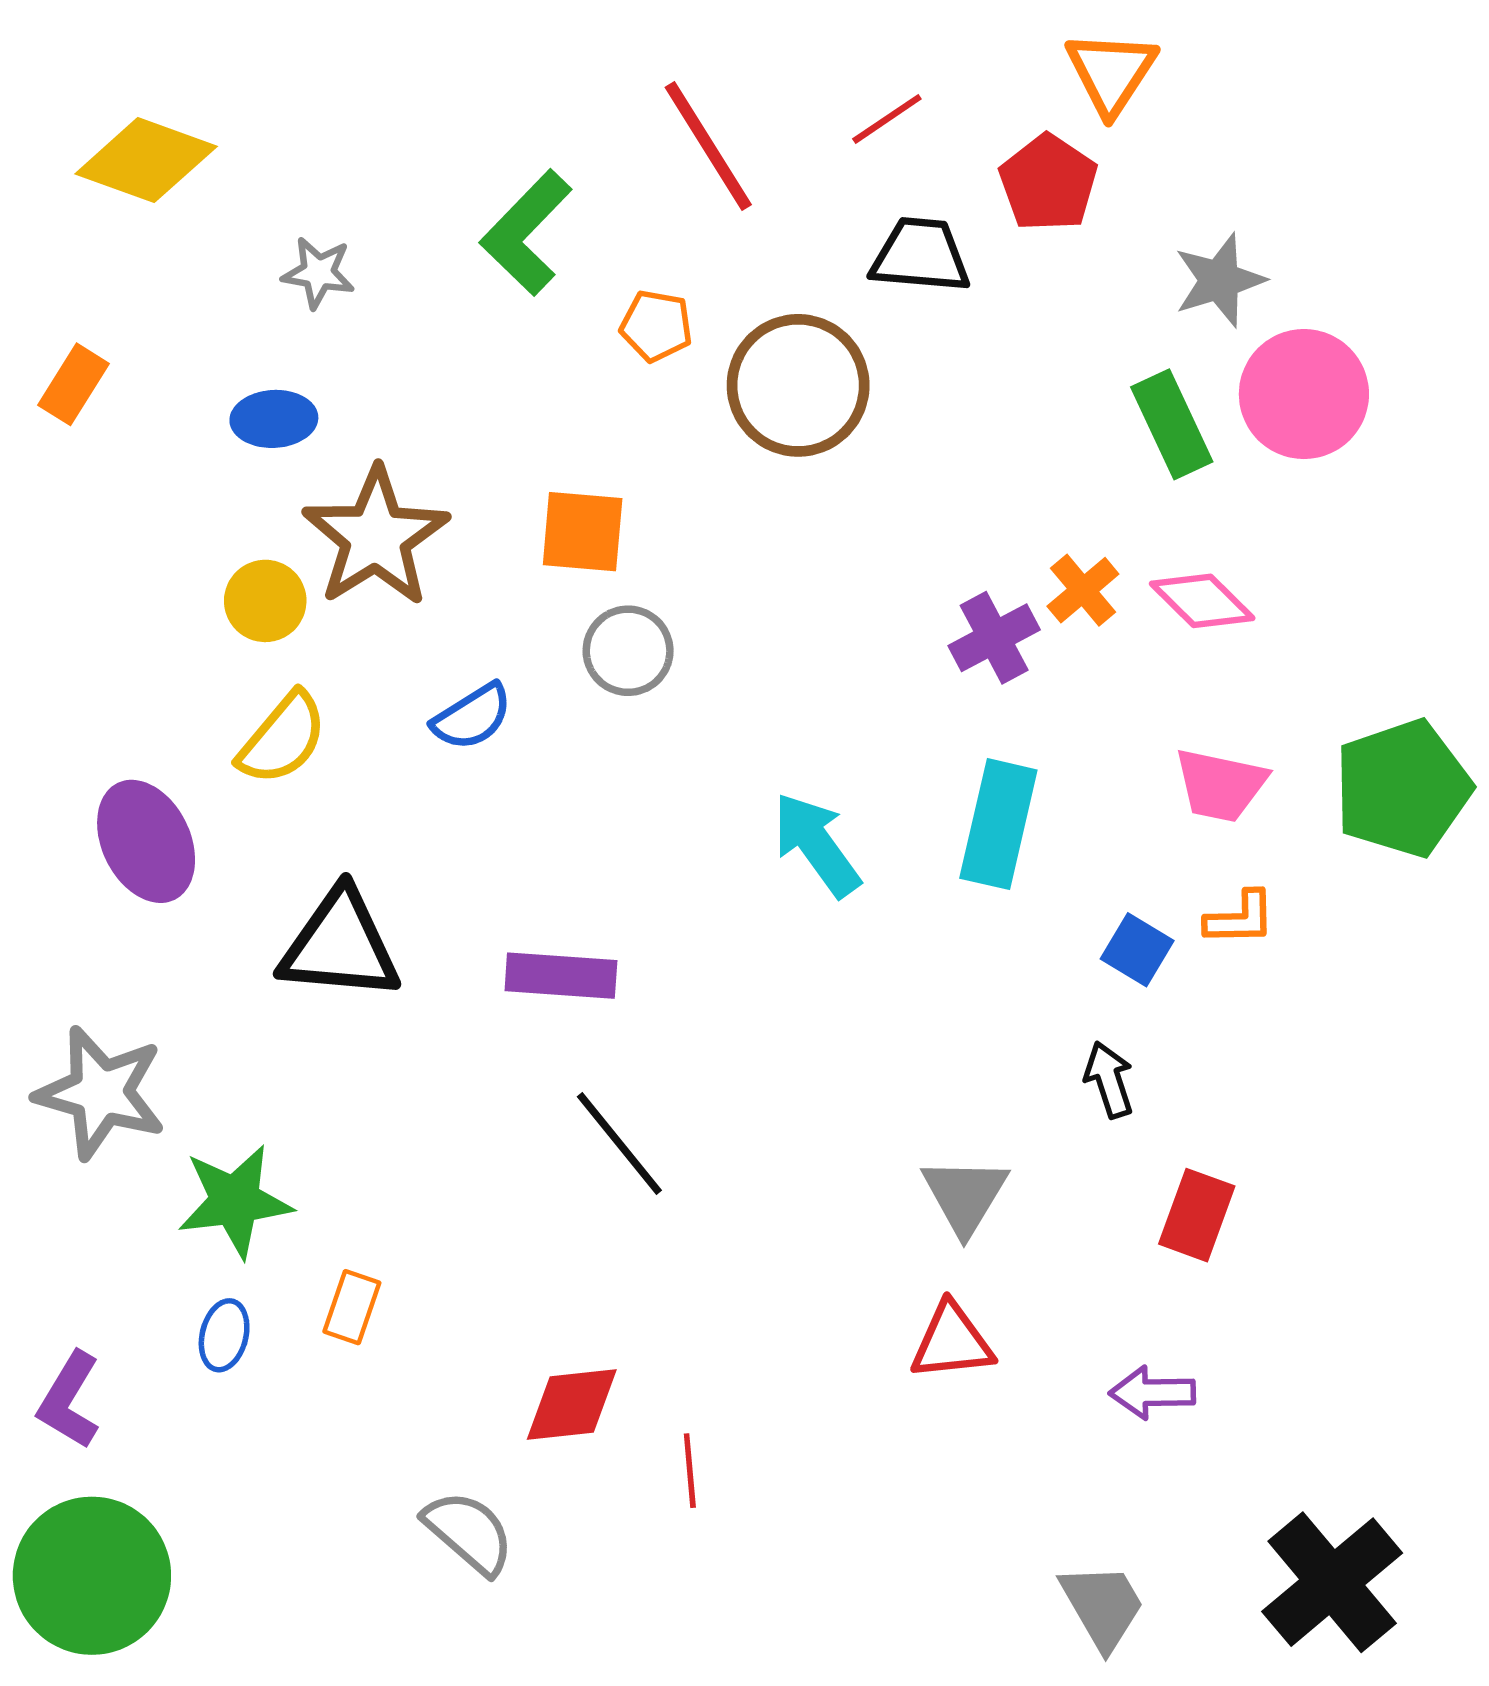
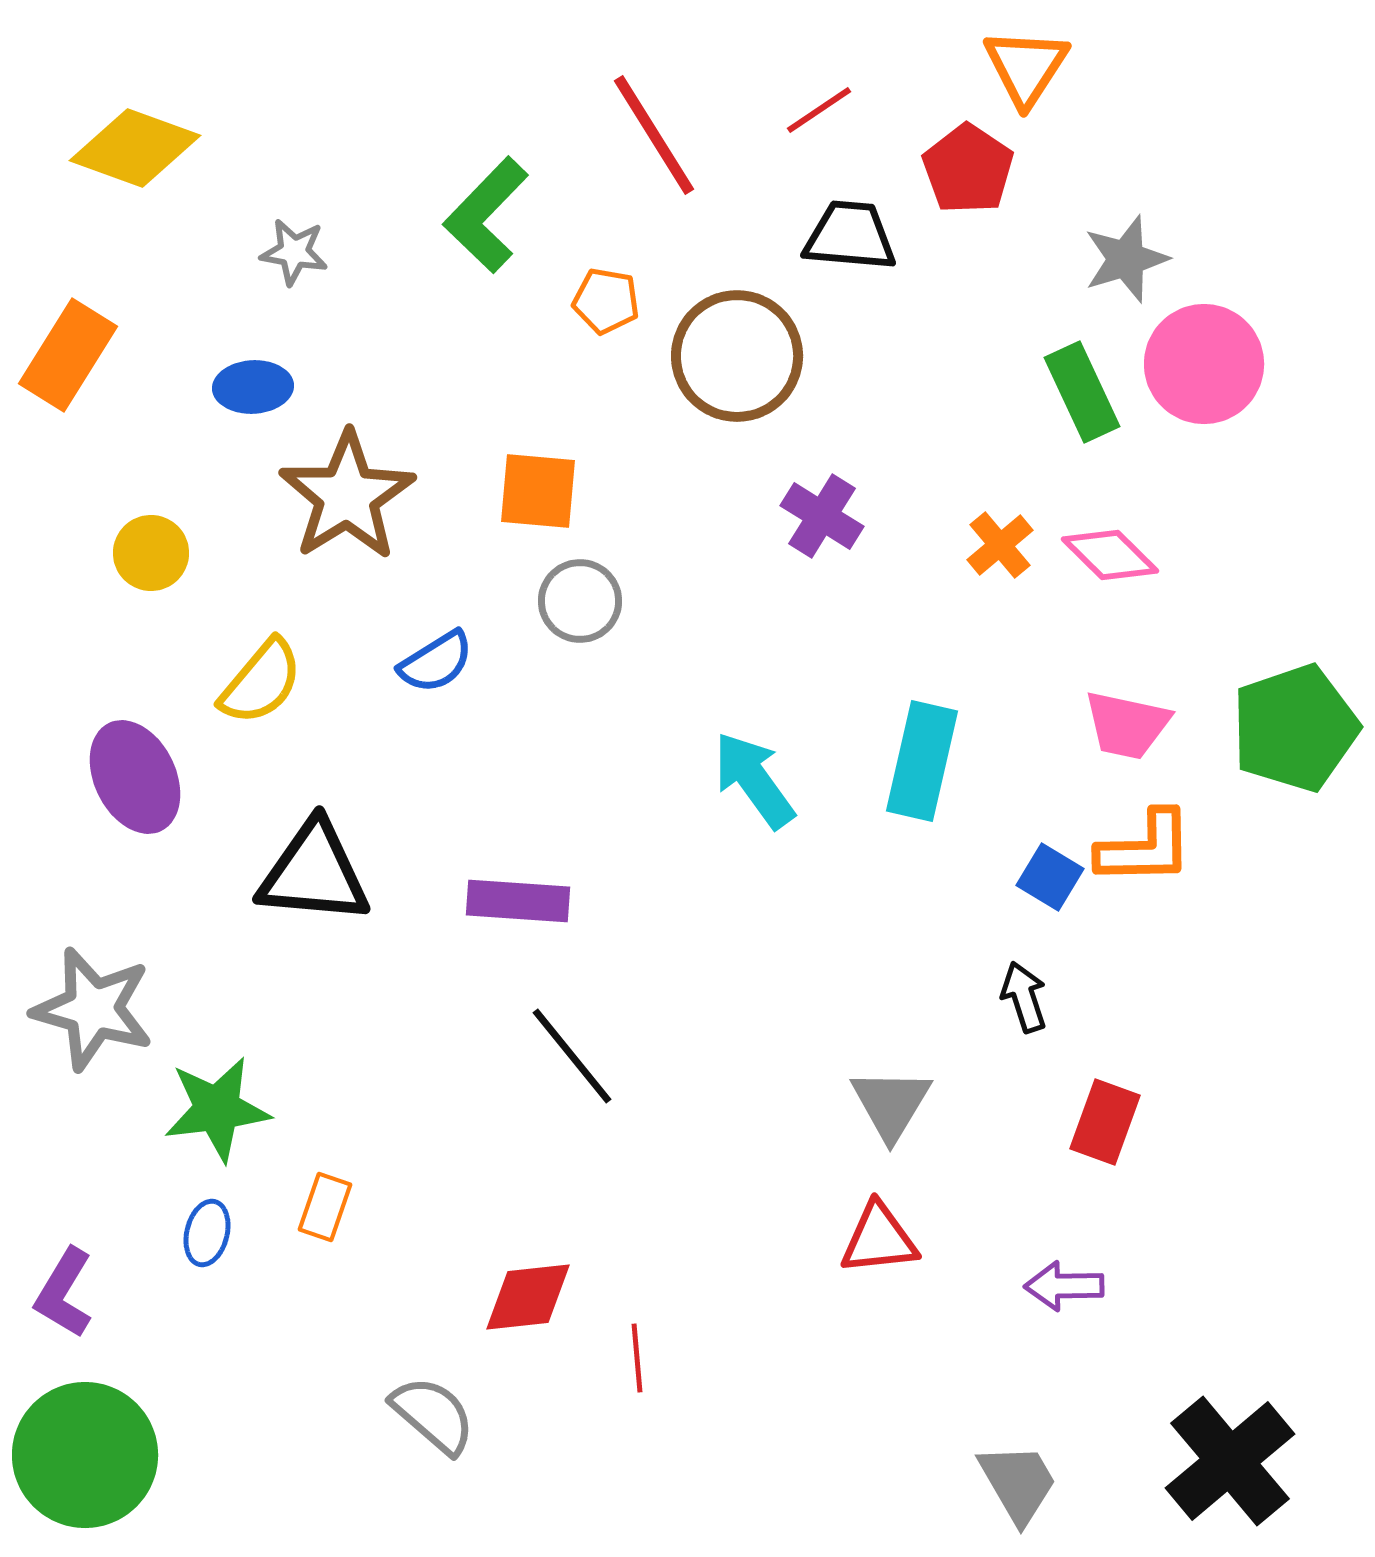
orange rectangle: (74, 384) -> (68, 355), size x1.5
yellow circle: (265, 601) -> (151, 553), moved
purple cross: (994, 638) -> (822, 516), moved, turned -30
orange L-shape: (1240, 918) -> (1145, 848), size x1.5

